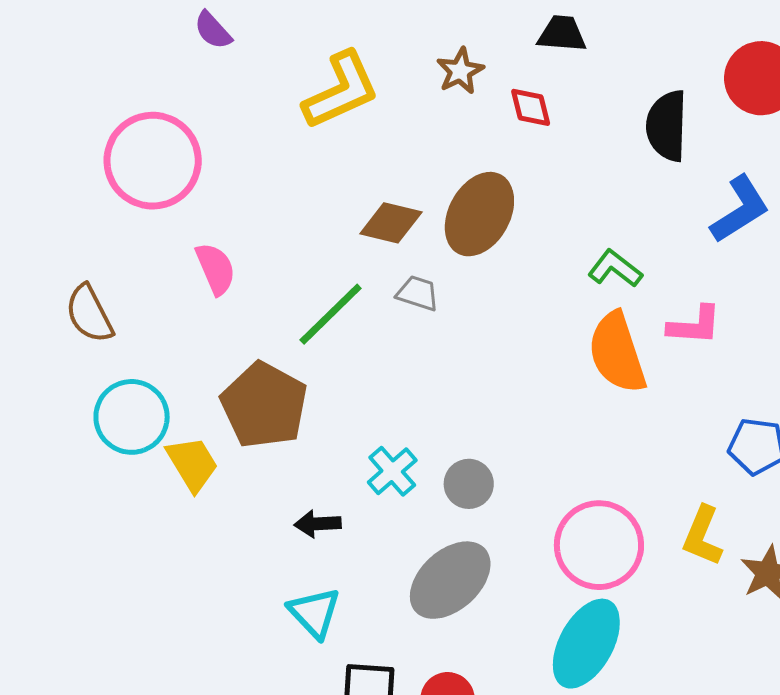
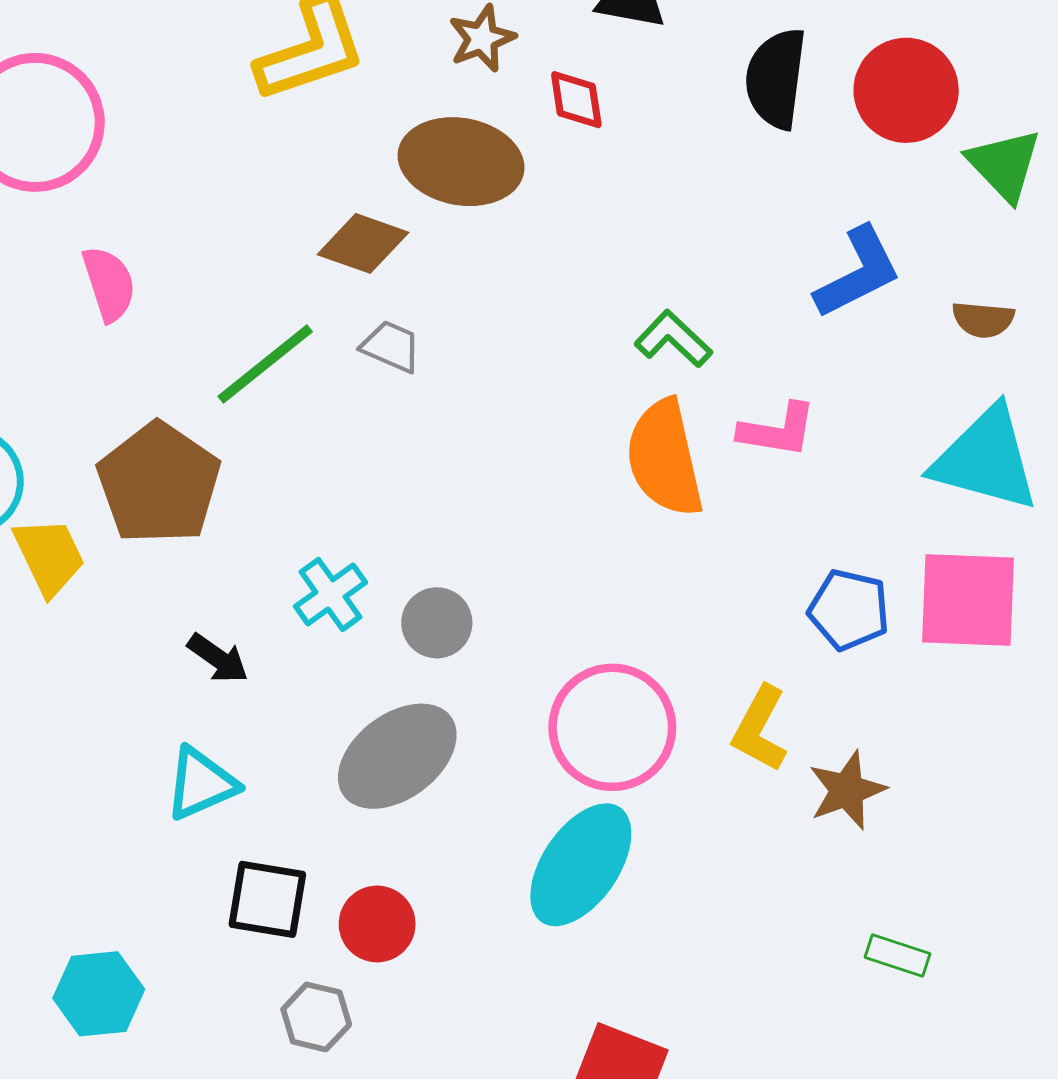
black semicircle: (667, 126) -> (776, 78), moved
brown ellipse: (479, 214) -> (461, 162), moved, turned 66
black arrow: (318, 524) -> (218, 658), turned -147
cyan triangle: (314, 613) -> (201, 784), turned 44

